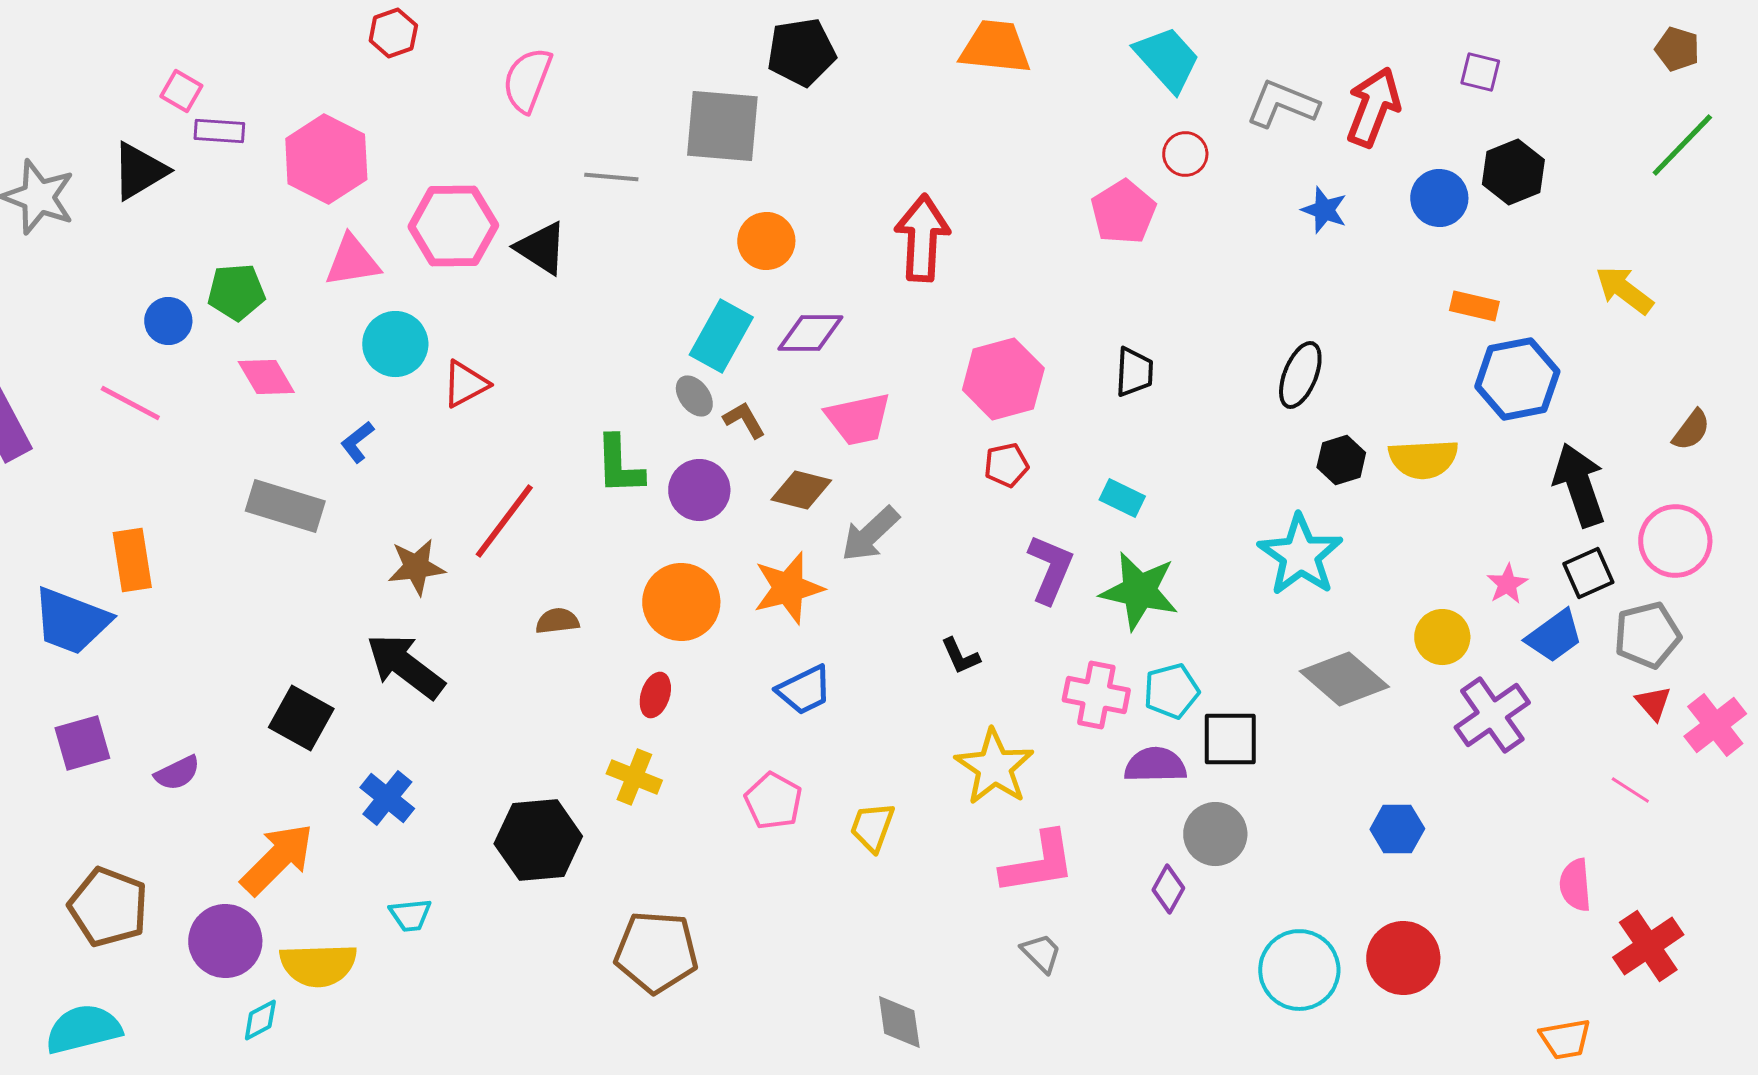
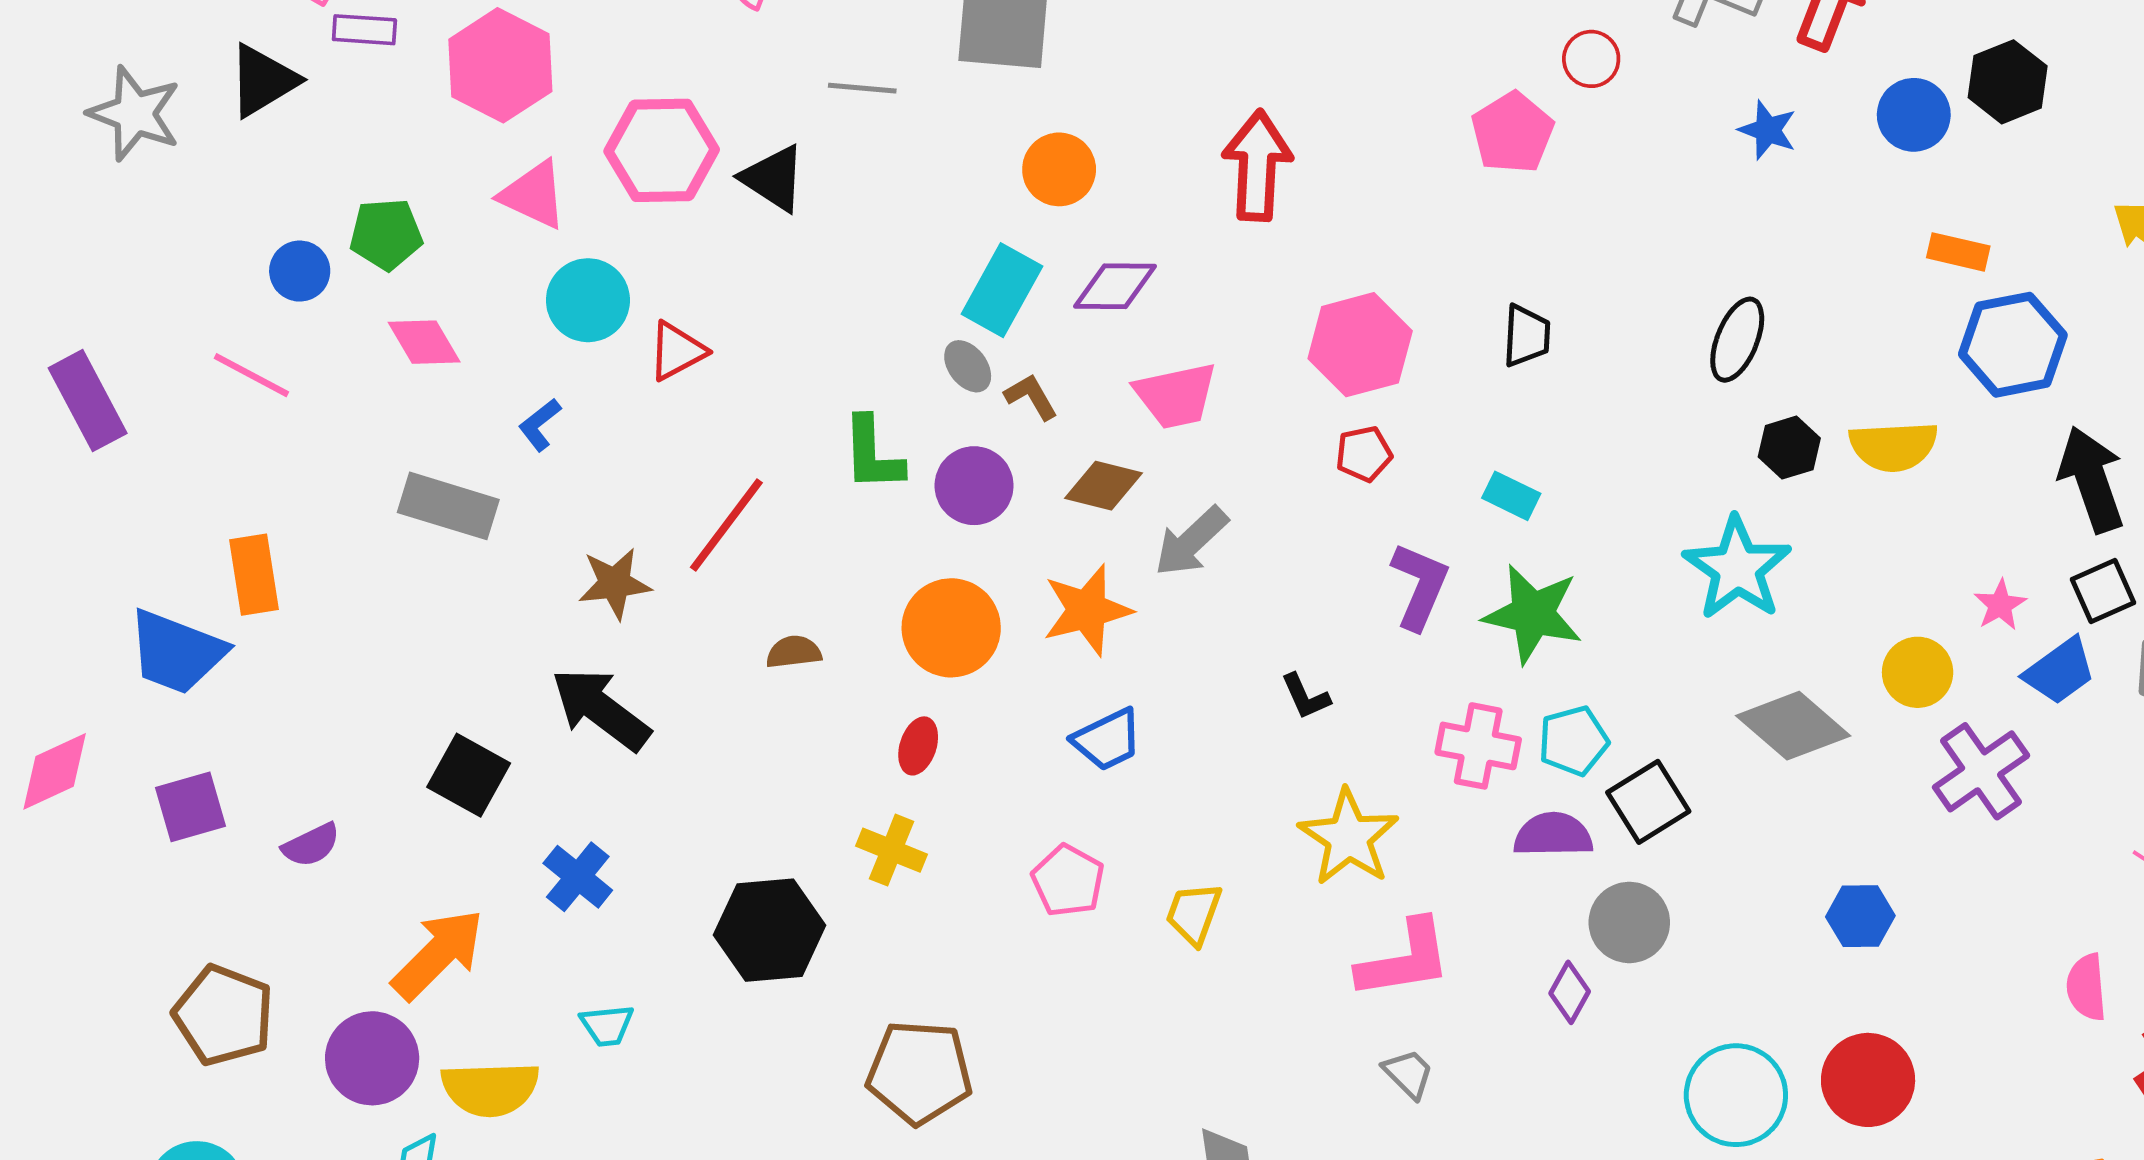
pink triangle: (352, 261) -> (533, 195), turned 34
black square: (1230, 739) -> (1648, 802), turned -32

